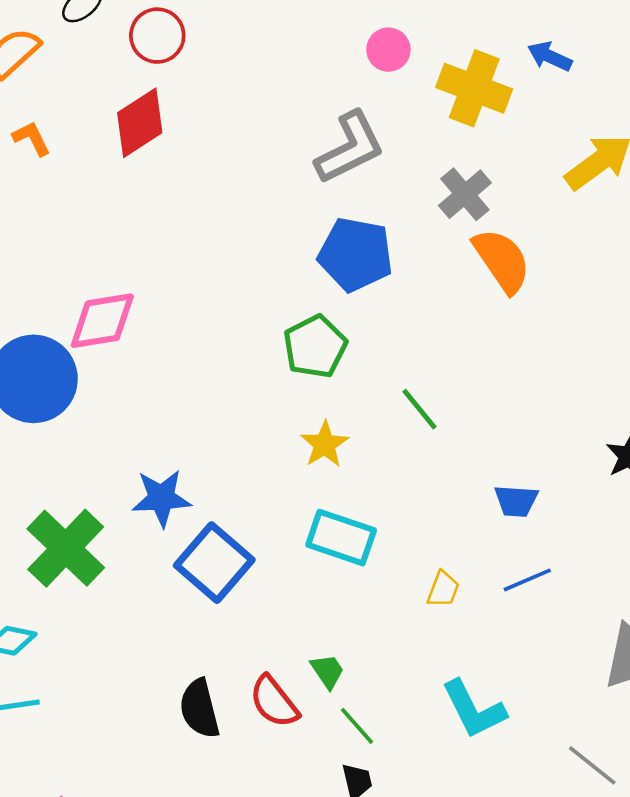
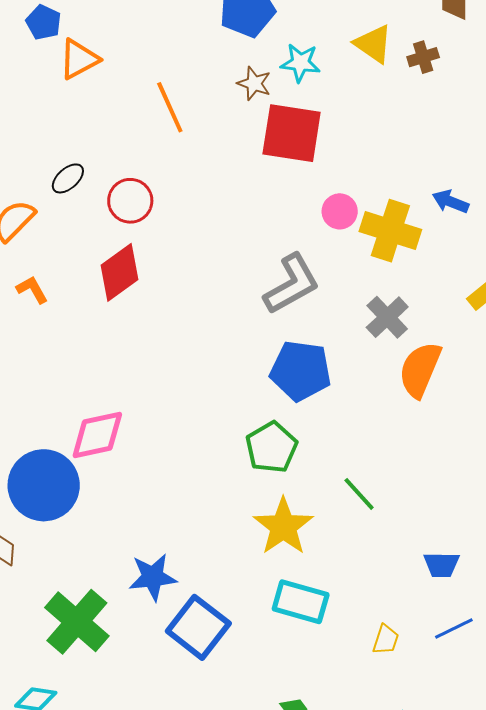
pink circle: (388, 50) -> (340, 211), moved
orange semicircle: (502, 261) -> (420, 370), turned -120
yellow star: (325, 444) -> (283, 526), size x1.5

